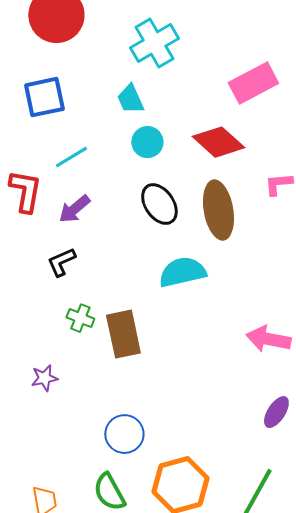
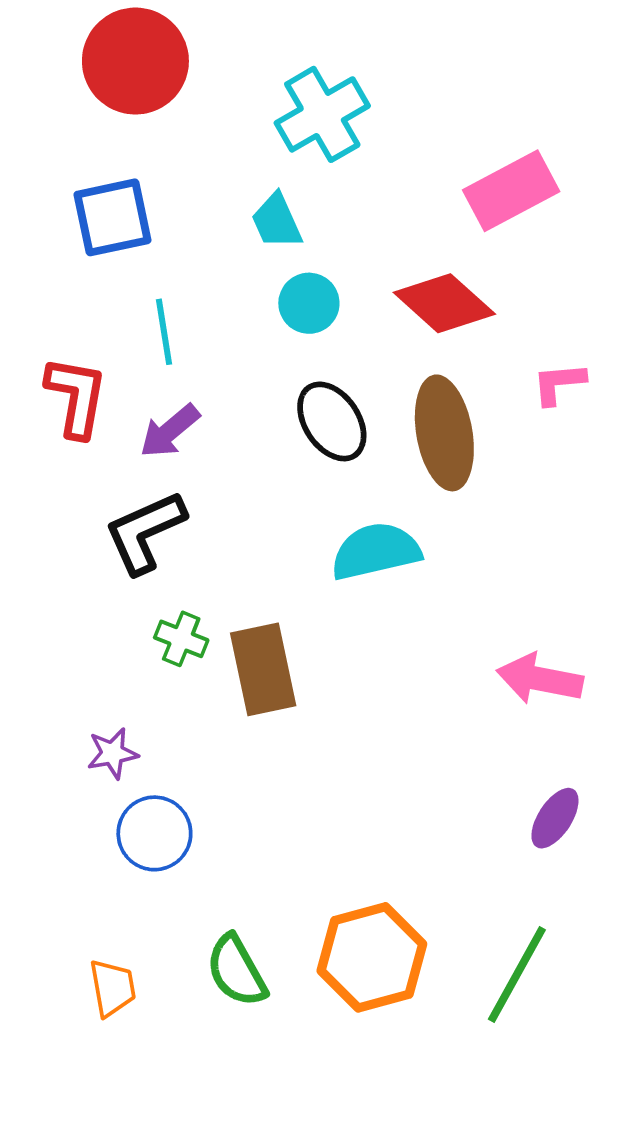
cyan line: (71, 157) -> (164, 332), turned -68
black L-shape: (61, 262) -> (145, 532), size x1.5
blue circle: (124, 434) -> (154, 833), moved

